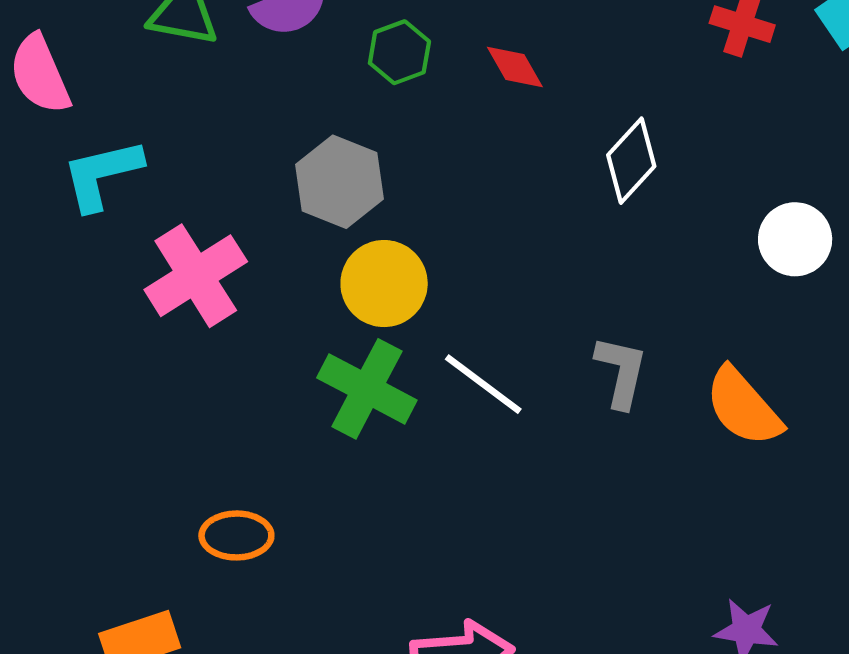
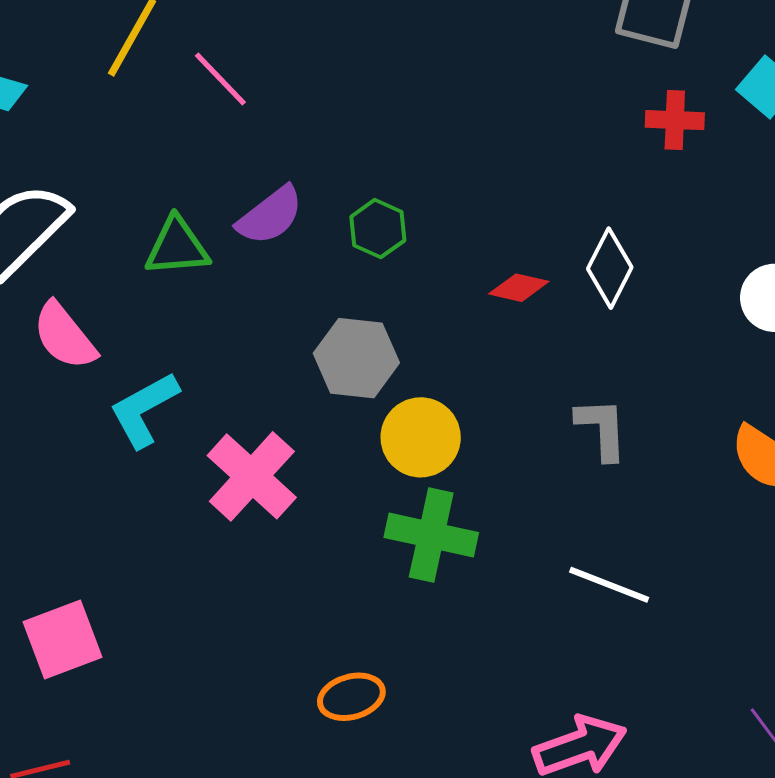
red diamond: (515, 67) -> (519, 288), moved, turned -32
gray L-shape: (621, 372) -> (602, 429), moved
white line: (483, 384) -> (609, 585), moved

